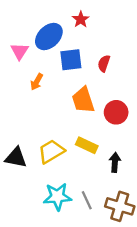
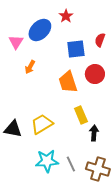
blue square: (71, 60) -> (76, 49), moved
red semicircle: (104, 63) -> (100, 40), moved
red circle: (116, 112) -> (95, 74), moved
yellow rectangle: (87, 145) -> (81, 115), moved, turned 42

